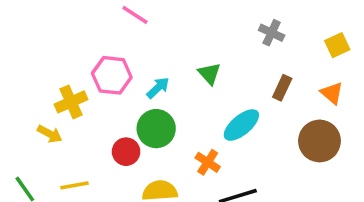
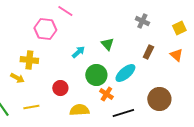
pink hexagon: (112, 75) -> (45, 29), moved
yellow cross: (71, 102) -> (29, 60), turned 30
green circle: (156, 129) -> (96, 75), moved
brown circle: (319, 141) -> (159, 99), moved

